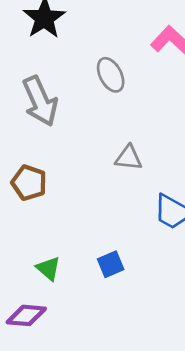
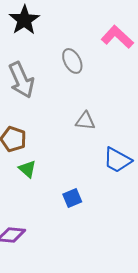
green triangle: (48, 268) -> (27, 169), moved

